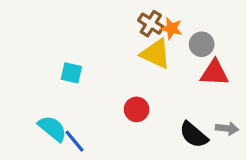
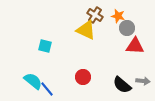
orange star: (171, 28) -> (118, 16), moved
yellow triangle: (156, 54) -> (86, 30), moved
red circle: (137, 109) -> (83, 77), moved

